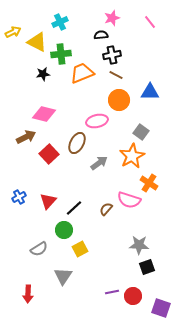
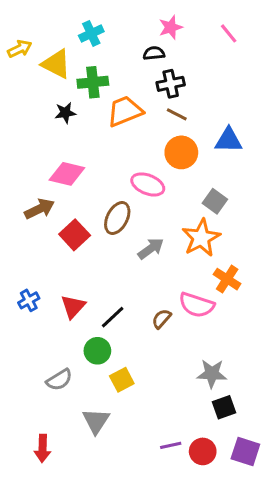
pink ellipse: (97, 121) -> (148, 184), turned 35
purple square: (161, 308) -> (245, 451), moved

